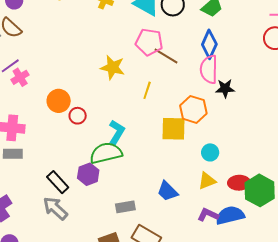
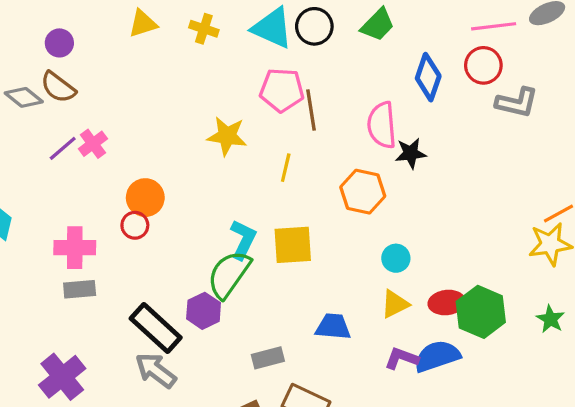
blue diamond: (209, 44) -> (428, 77), moved
brown line: (166, 56) -> (311, 110), turned 55
pink cross: (20, 77) -> (93, 144), moved
red circle: (78, 116) -> (135, 225), moved
yellow square: (174, 129) -> (293, 245), moved
green semicircle: (106, 153) -> (229, 274), turned -36
black rectangle: (58, 182) -> (156, 328), size x1.4
blue trapezoid: (167, 191) -> (333, 327), turned 145

